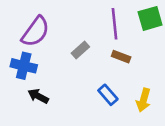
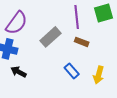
gray rectangle: (80, 50) -> (51, 37), size x1.5

